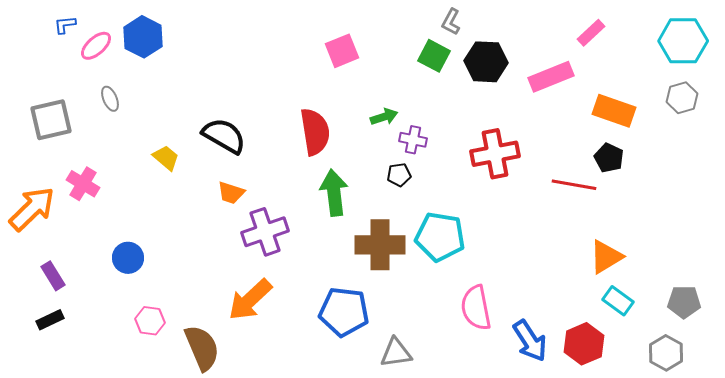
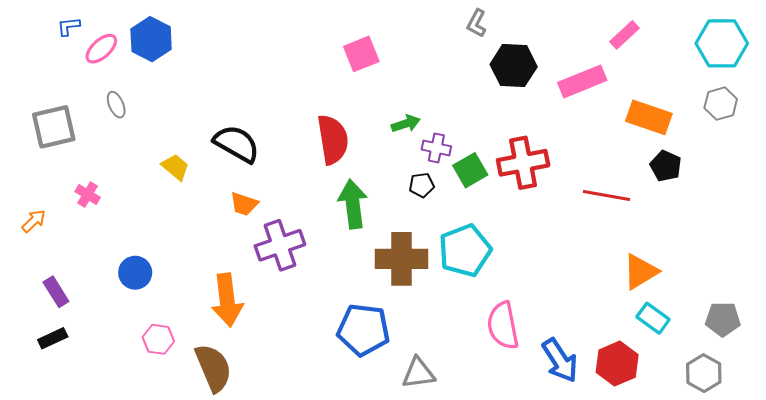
green square: (434, 56) -> (470, 170), moved, turned 32
black pentagon: (609, 158) -> (666, 166), moved
pink cross: (83, 184) -> (88, 194), size x0.7
orange arrow: (32, 209) -> (34, 221), size x0.5
cyan pentagon: (440, 237) -> (465, 250), turned -30
orange arrow: (250, 300) -> (227, 300), moved, turned -54

